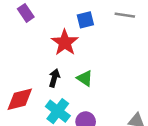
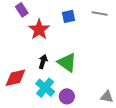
red star: (65, 43) -> (39, 29), moved
green triangle: (85, 78) -> (67, 62), size x1.5

